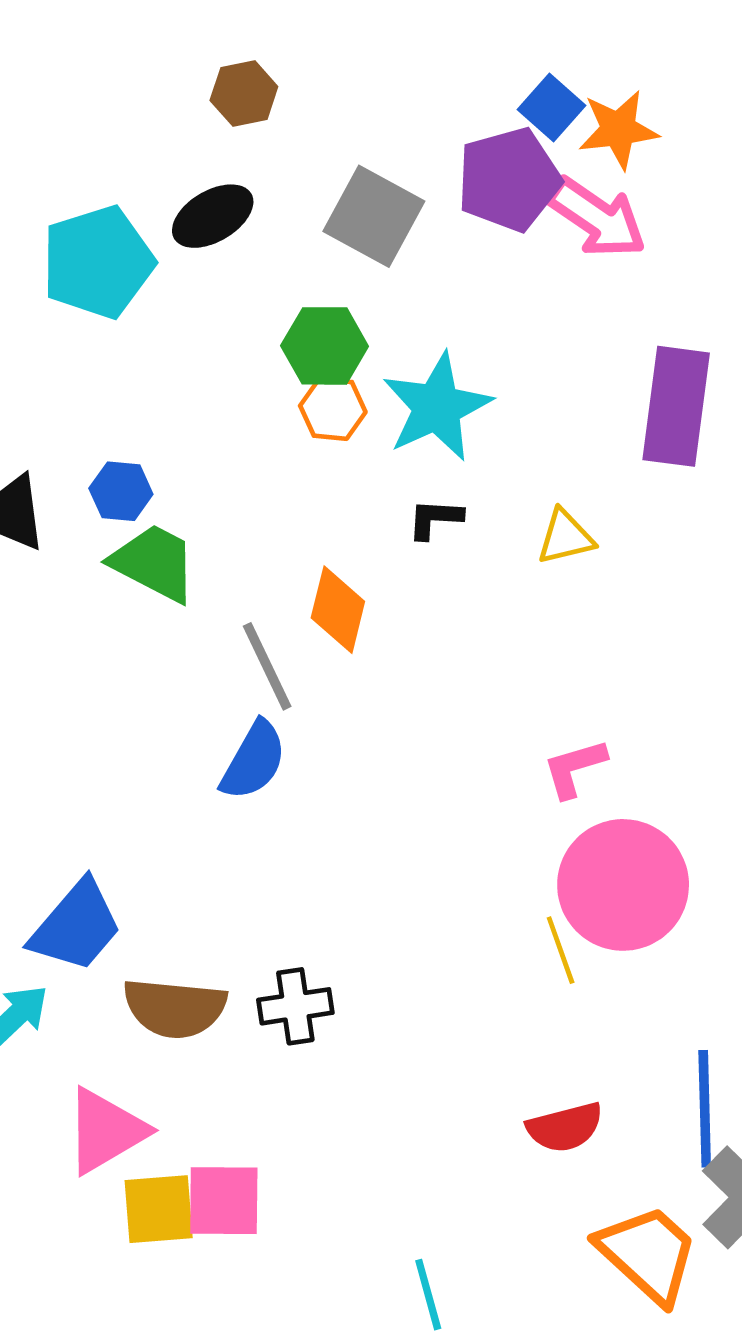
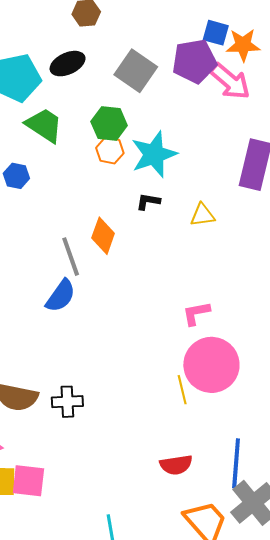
blue square: (552, 108) -> (216, 33), turned -32
green trapezoid: (154, 563) -> (44, 125), moved

